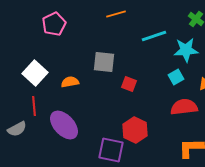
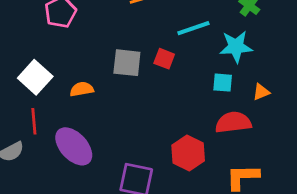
cyan square: (176, 77) -> (223, 83), turned 35
red square: (129, 84) -> (164, 59), moved
red hexagon: (135, 130) -> (188, 153), moved

